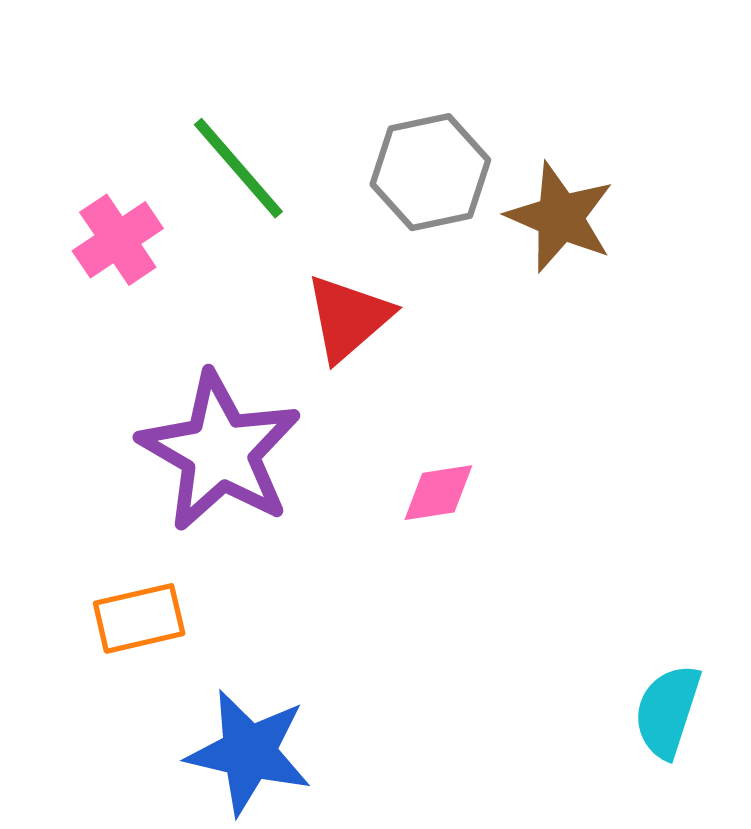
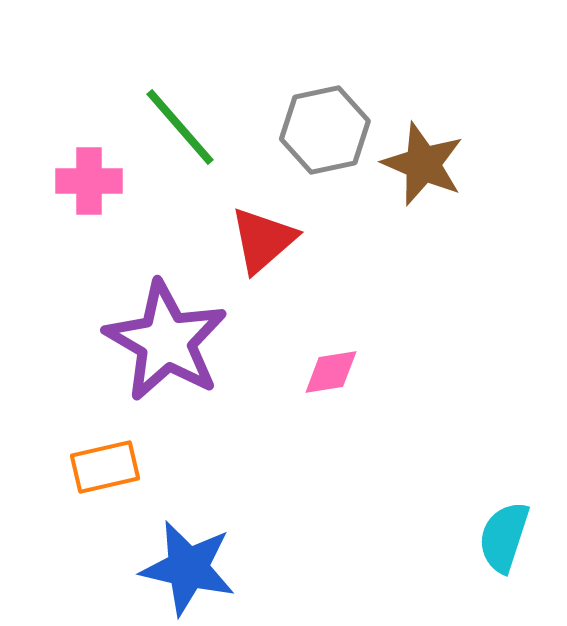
pink cross: (118, 240) -> (89, 181), turned 34

